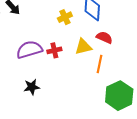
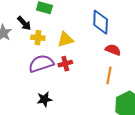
yellow cross: (65, 17) -> (38, 38), moved, turned 32
yellow triangle: (83, 47) -> (65, 39), moved

